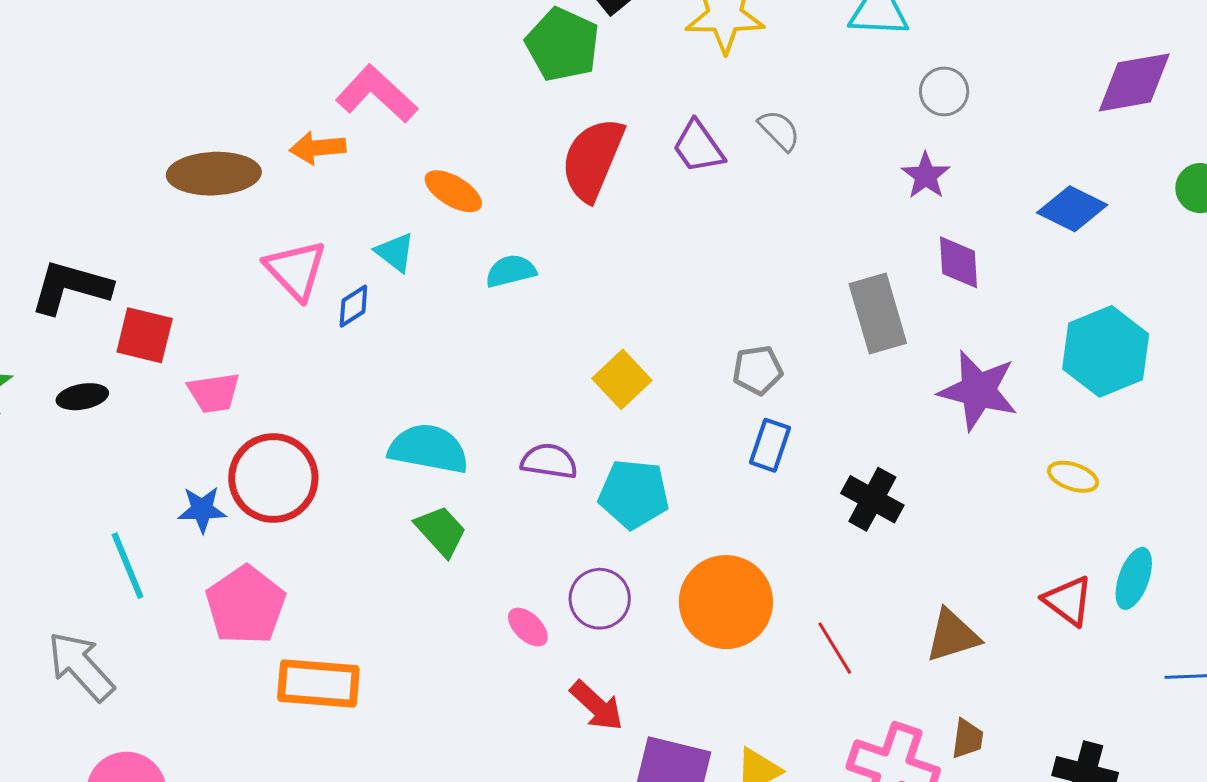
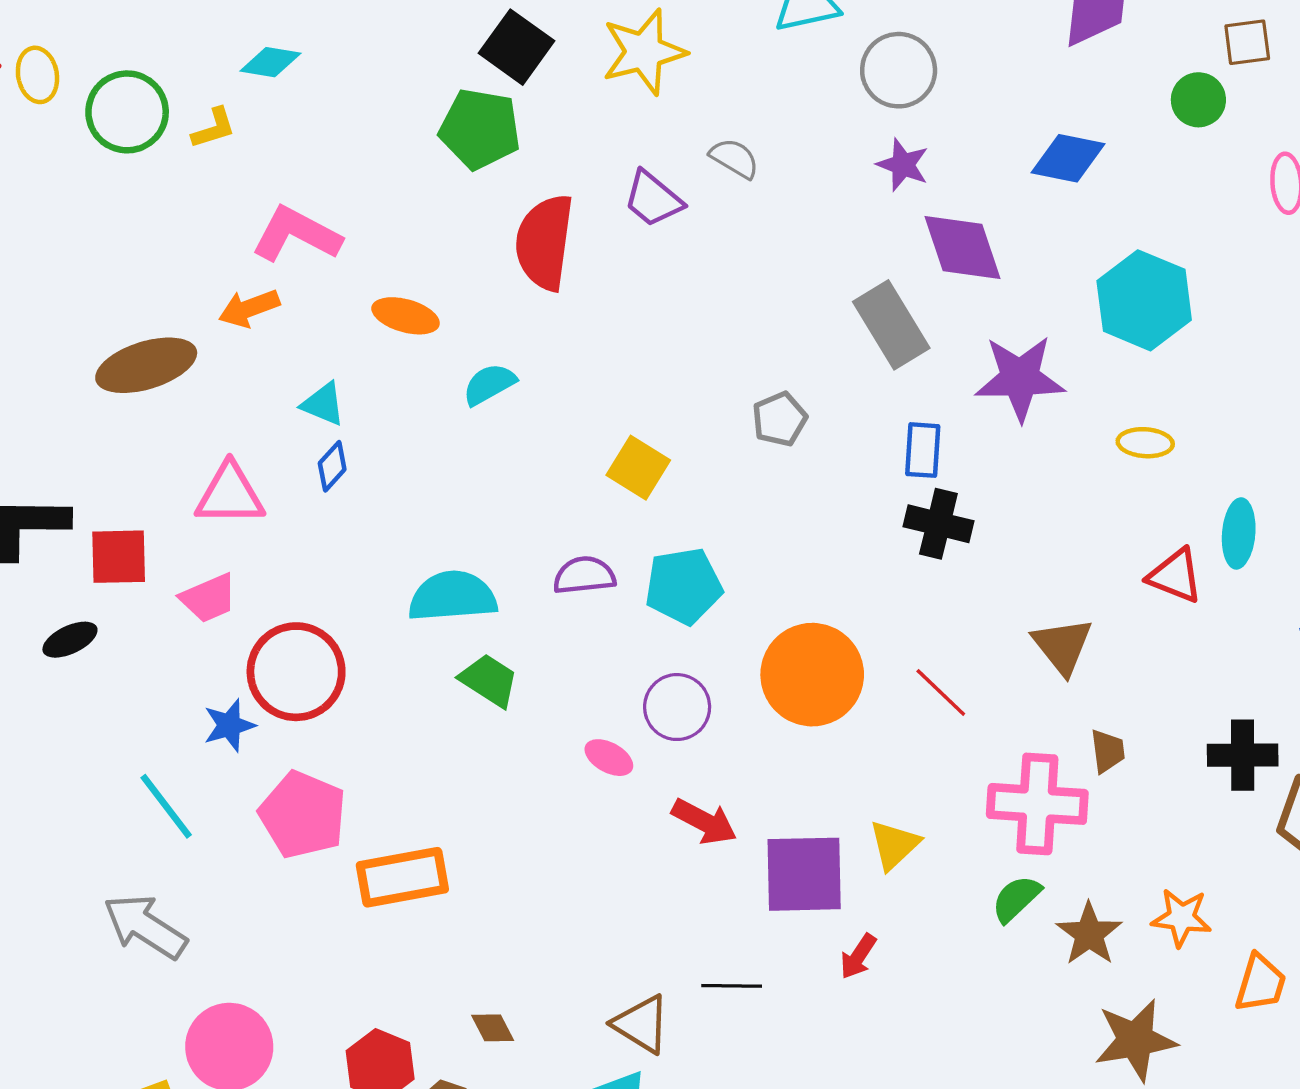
gray circle: (944, 91) -> (899, 70), size x1.4
cyan triangle: (395, 252) -> (323, 404), moved
purple diamond: (958, 262) -> (963, 248), size x1.4
pink triangle: (296, 270) -> (230, 494), moved, turned -32
blue rectangle: (770, 445) -> (923, 450), moved
brown triangle: (953, 636) -> (1062, 646), turned -36

